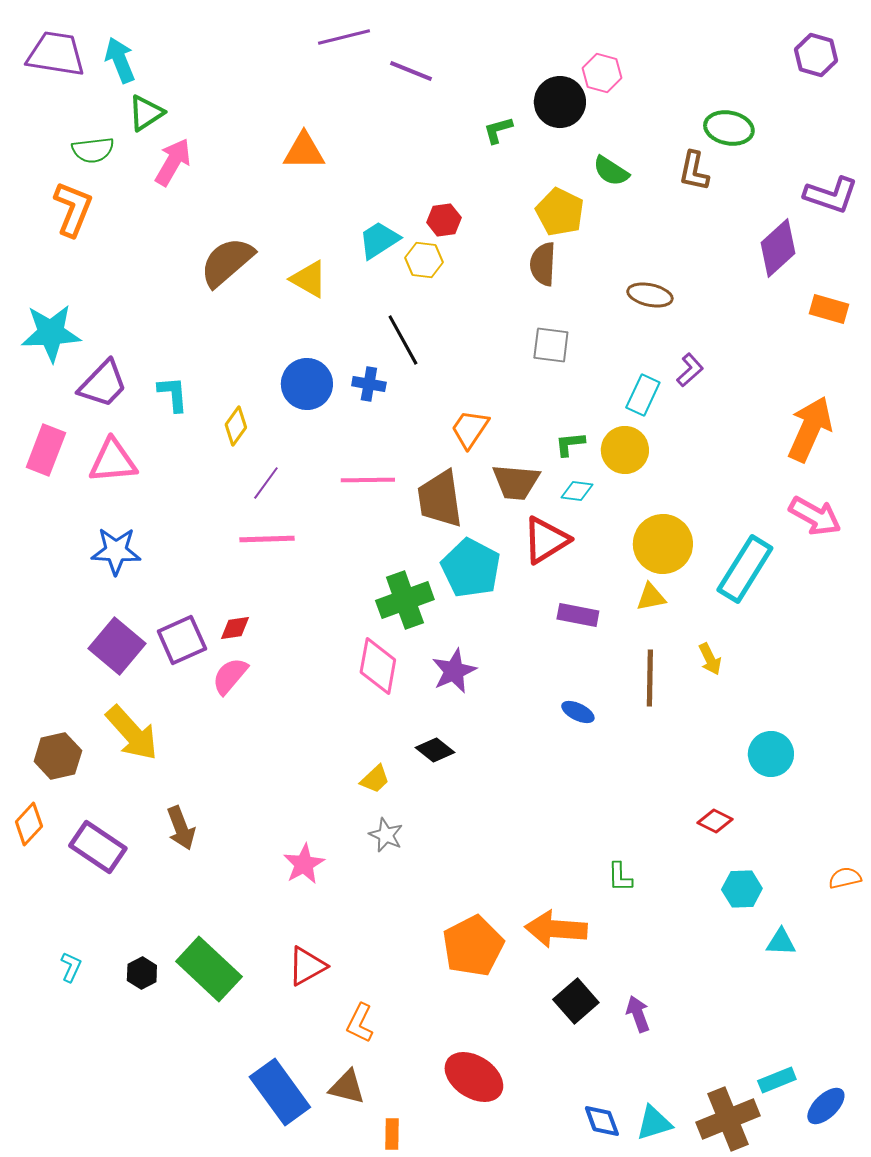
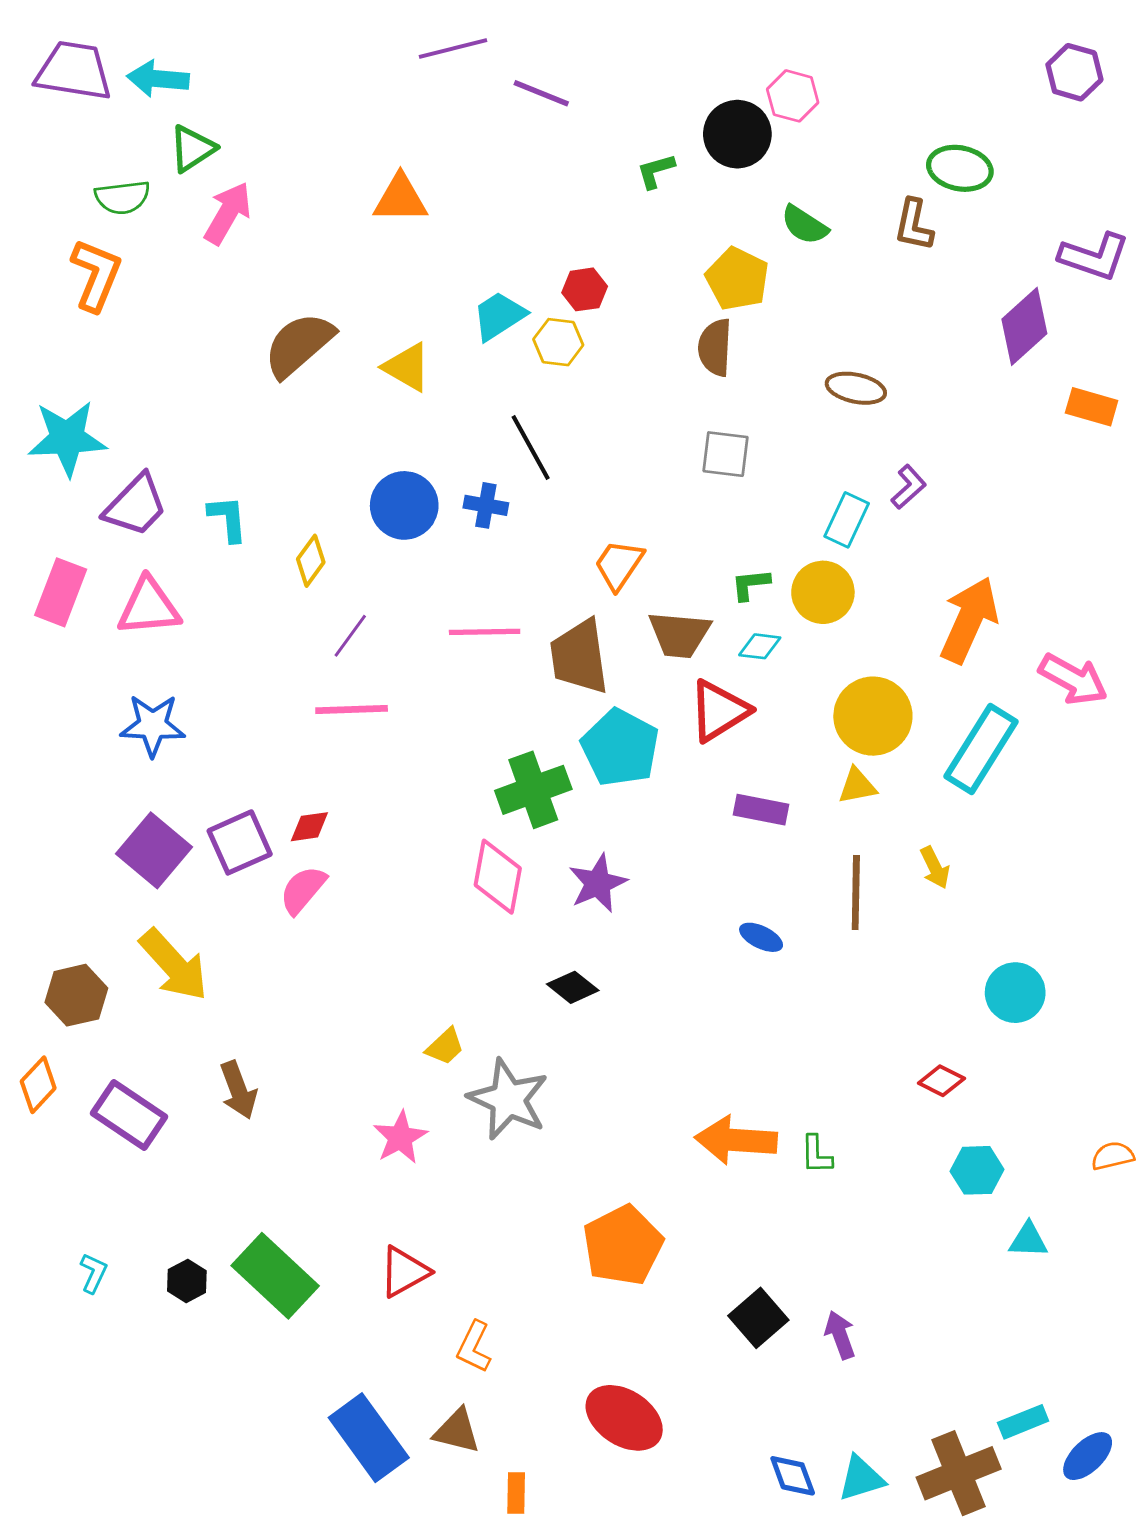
cyan arrow: (120, 60) -> (158, 79), turned -63
orange arrow: (810, 429) -> (969, 620), moved
yellow trapezoid: (375, 779) -> (445, 1047), moved
gray star: (386, 835) -> (508, 1099), size x1.8
orange arrow: (556, 929) -> (736, 1140), moved

